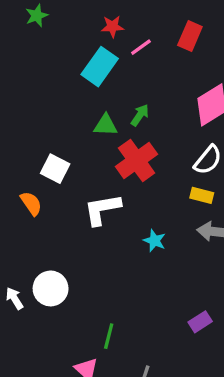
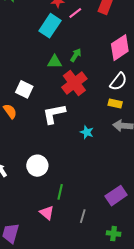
white circle: (51, 288) -> (37, 166), moved
purple rectangle: (200, 322) -> (116, 196), moved, size x1.5

